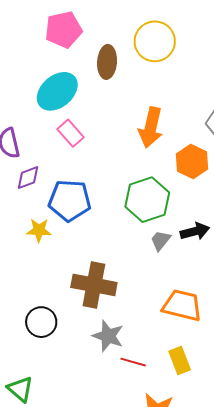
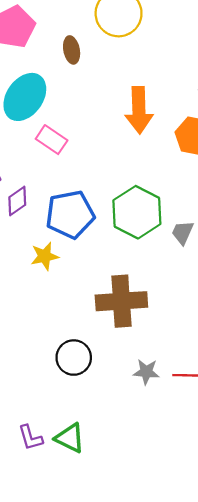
brown ellipse: (107, 62) -> (72, 50), size x0.7
green hexagon: (147, 200) -> (137, 212), moved
gray star: (108, 336) -> (146, 372), moved, size x0.7

